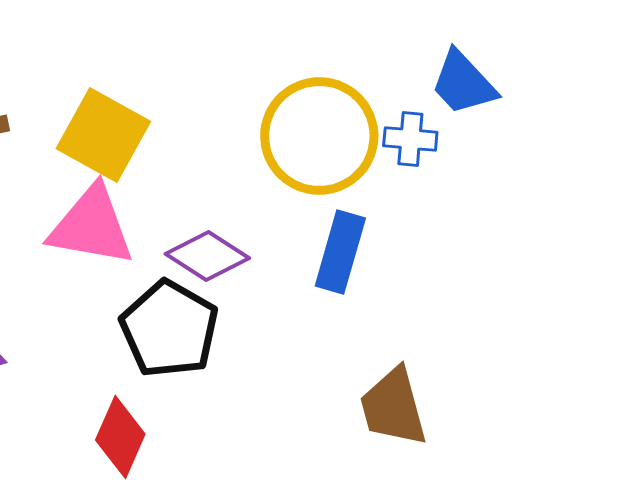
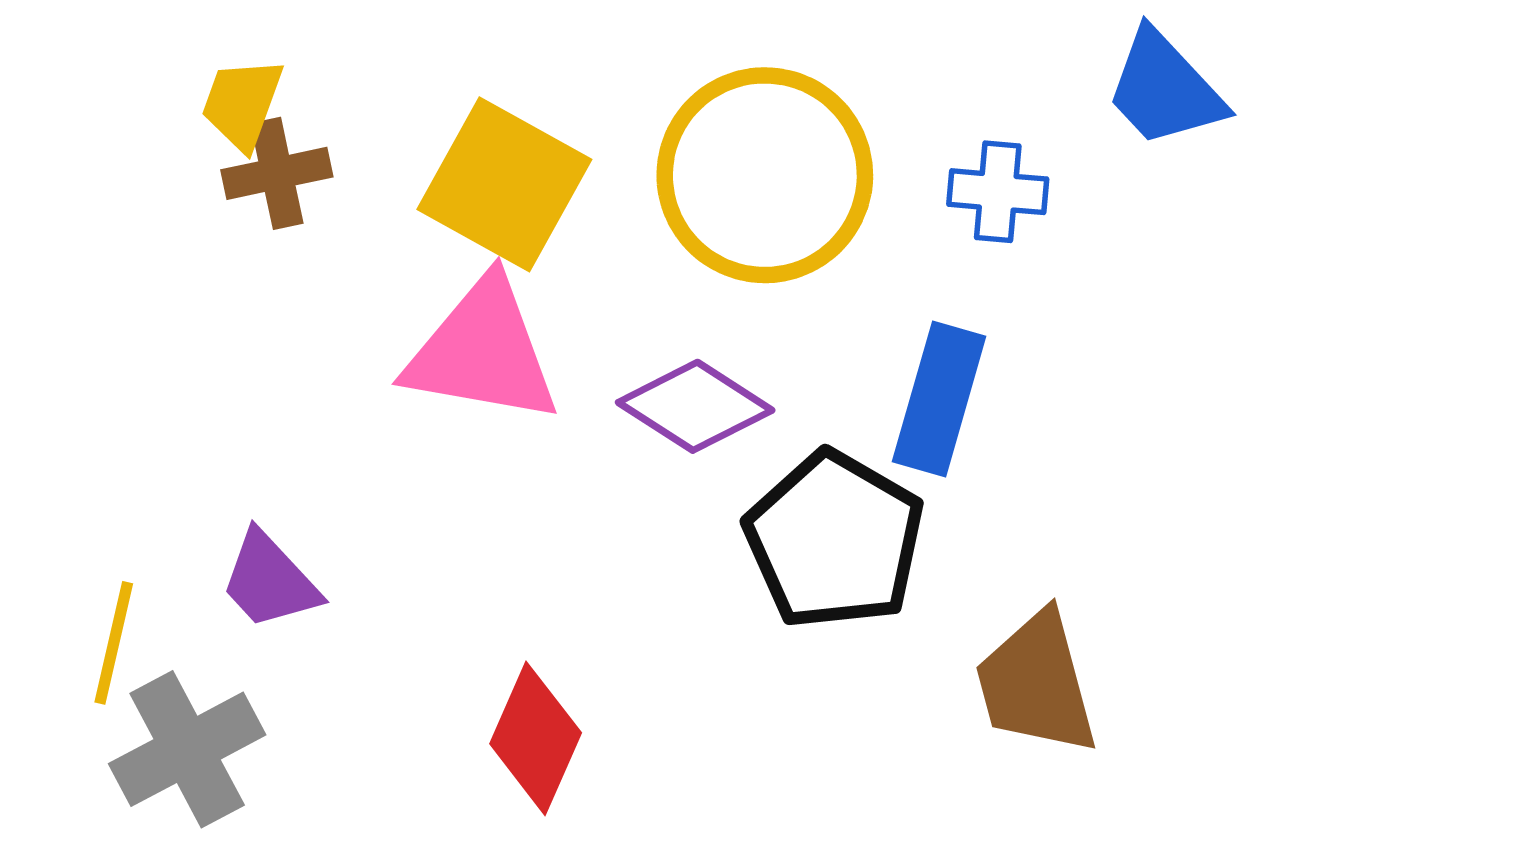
yellow circle: (319, 136) -> (765, 175), moved
blue cross: (410, 139) -> (998, 192), moved
black pentagon: (169, 329) -> (835, 540), moved

